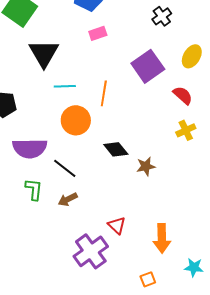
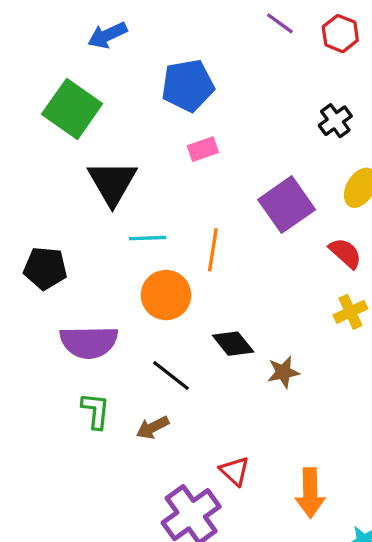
black cross: (162, 16) -> (335, 121), moved
black line: (65, 168) -> (171, 376), moved

